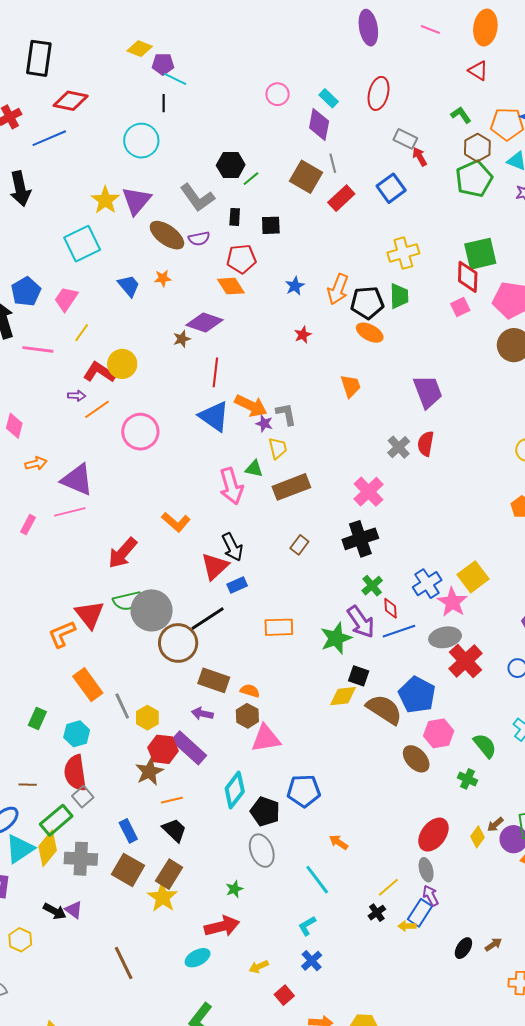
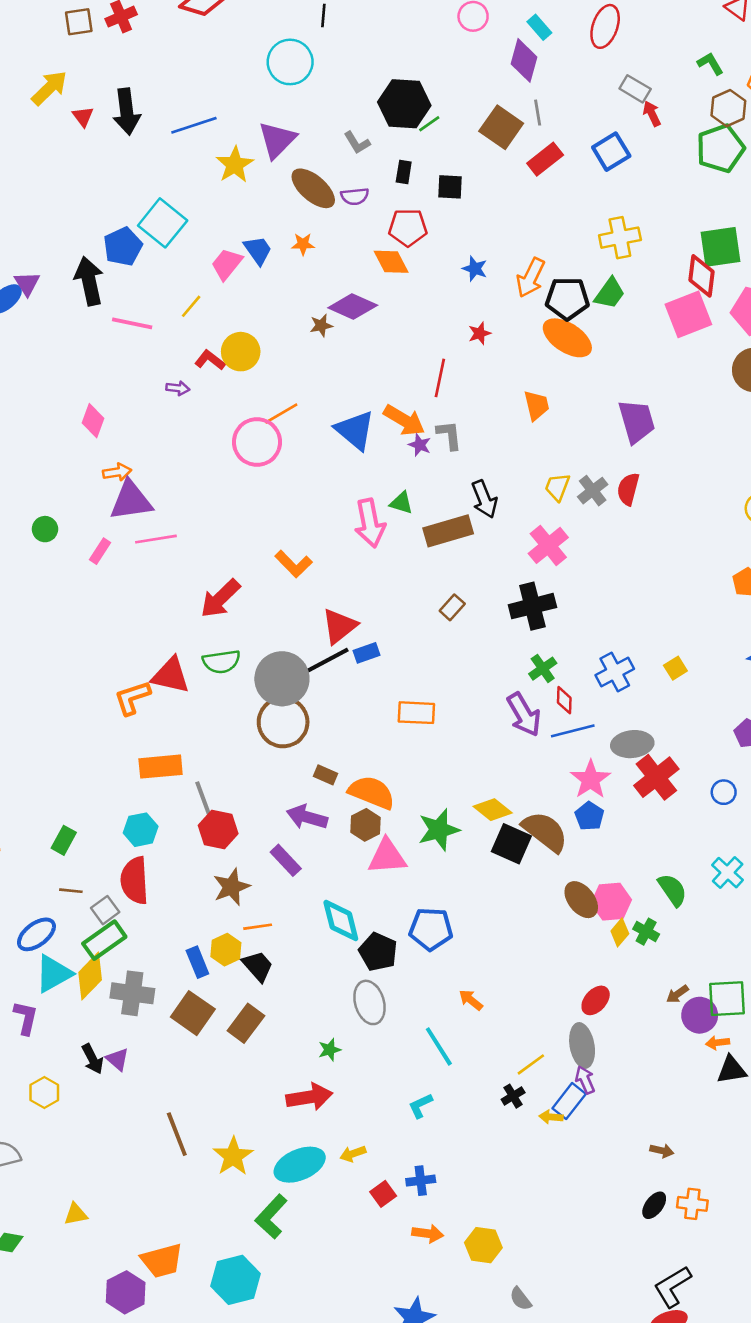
blue line: (49, 138) -> (194, 125), moved
black hexagon: (231, 165) -> (404, 104), size x1.4
gray L-shape: (197, 198) -> (357, 143), size x0.6
yellow star: (105, 200) -> (235, 165), moved
cyan square: (82, 244) -> (163, 223), moved, turned -30
blue star: (295, 286) -> (475, 269), turned -30
green trapezoid: (399, 296) -> (610, 293), turned 32
pink trapezoid: (66, 299) -> (227, 264), moved
pink square: (460, 307) -> (688, 314), size x1.8
orange ellipse: (370, 333) -> (567, 338), size x1.4
red L-shape: (99, 372) -> (210, 360), size x0.7
red line: (215, 372) -> (440, 378), moved
orange line: (97, 409) -> (281, 413), moved
yellow trapezoid: (278, 448) -> (557, 487), moved, turned -150
purple triangle: (77, 480) -> (131, 501), moved, turned -36
black arrow: (232, 547) -> (484, 499), moved
yellow square: (473, 577) -> (675, 668), size x0.6
pink star: (452, 602) -> (591, 779), moved
gray circle: (152, 610) -> (282, 679), moved
red triangle: (90, 615) -> (171, 675), turned -44
black line: (208, 618) -> (327, 661), moved
green star: (336, 638) -> (439, 830), moved
black square: (359, 676) -> (511, 844), moved, size x1.4
brown rectangle: (214, 680) -> (326, 775), size x0.6
orange rectangle: (88, 685) -> (161, 767), turned -64
orange semicircle: (250, 691) -> (372, 792), size x1.8
blue pentagon: (417, 695) -> (589, 816), size x0.6
yellow diamond: (343, 696) -> (493, 810), turned 40
purple arrow: (202, 714) -> (307, 817), size x1.4
green rectangle: (37, 718) -> (64, 840), moved
yellow hexagon: (147, 718) -> (226, 950), moved
pink hexagon: (439, 733) -> (611, 902), moved
purple rectangle: (189, 748) -> (286, 860), size x0.7
red hexagon: (163, 749) -> (218, 830), moved
cyan diamond: (235, 790) -> (341, 920), turned -57
gray square: (83, 797) -> (105, 910), moved
red ellipse: (433, 835) -> (596, 1000), size x0.7
yellow diamond: (478, 837) -> (620, 932), moved
gray ellipse: (426, 870) -> (582, 1045), size x1.4
yellow star: (163, 897) -> (233, 1156), moved
black arrow: (55, 911) -> (93, 1059), turned 30
brown arrow: (493, 945) -> (662, 1151), turned 42
black ellipse: (463, 948) -> (654, 1205), moved
cyan ellipse: (198, 958) -> (300, 1165), moved, size x1.5
blue cross: (312, 961) -> (421, 1181), moved, turned 30

